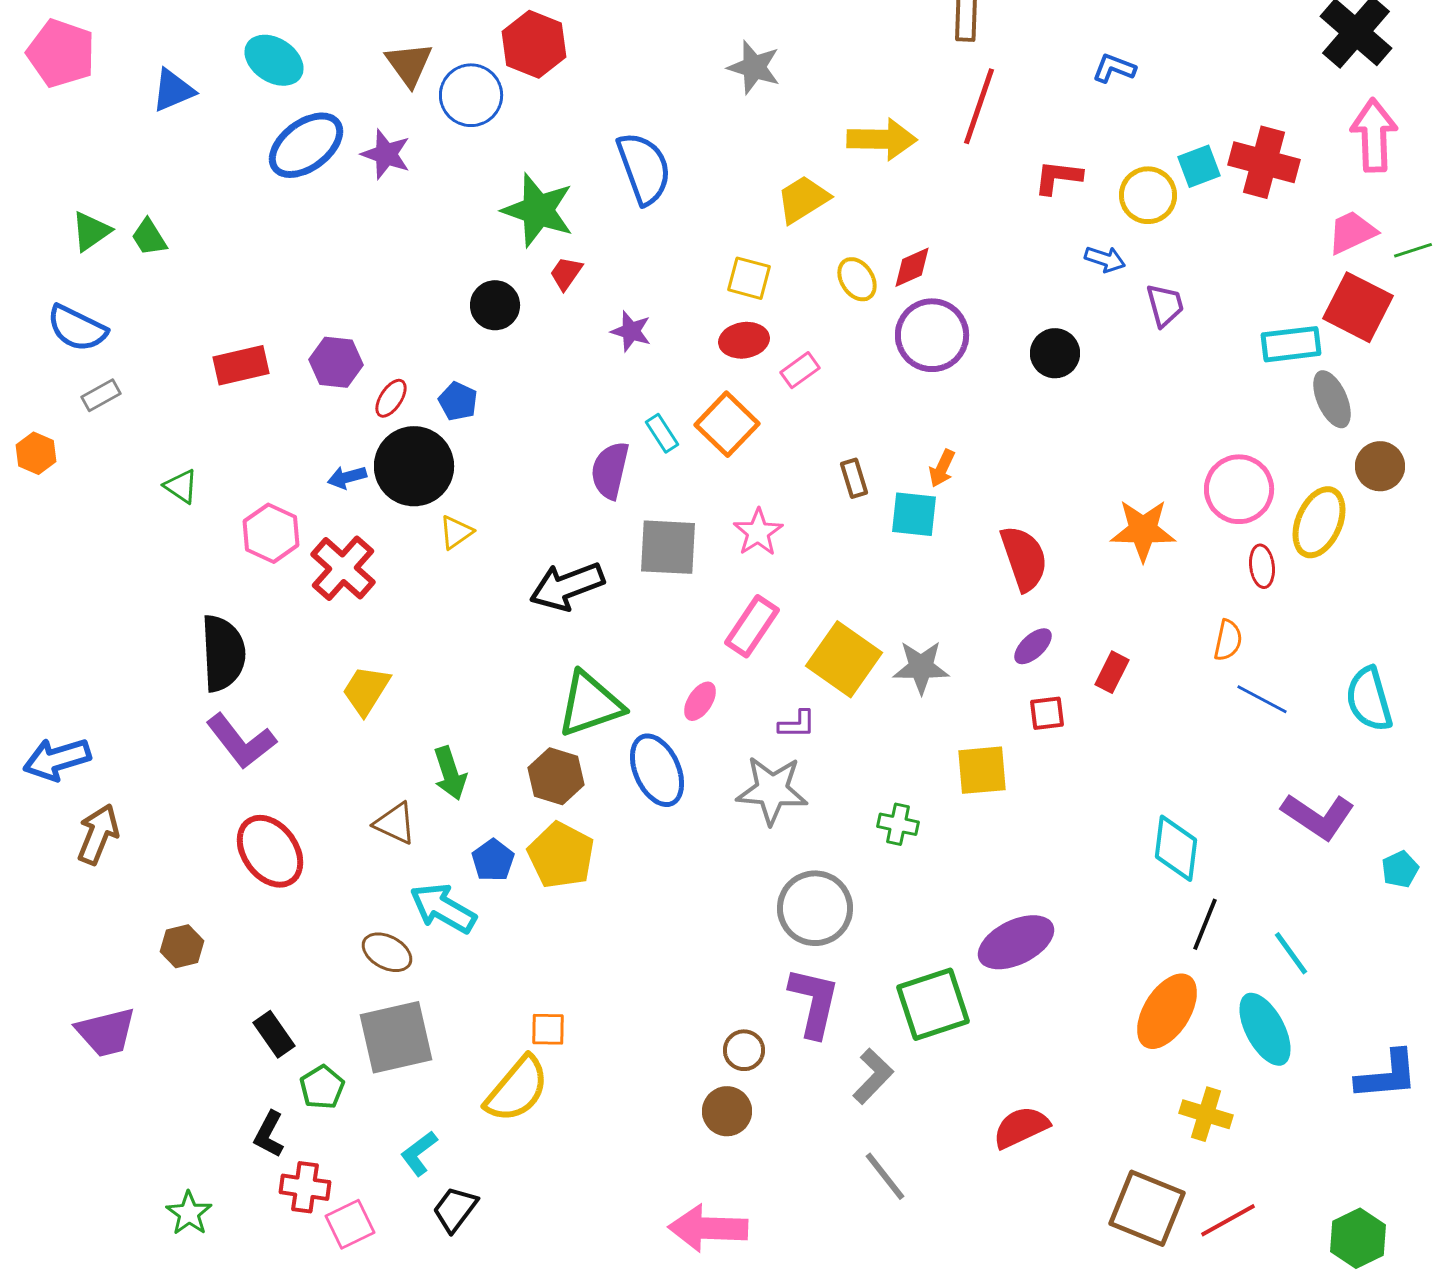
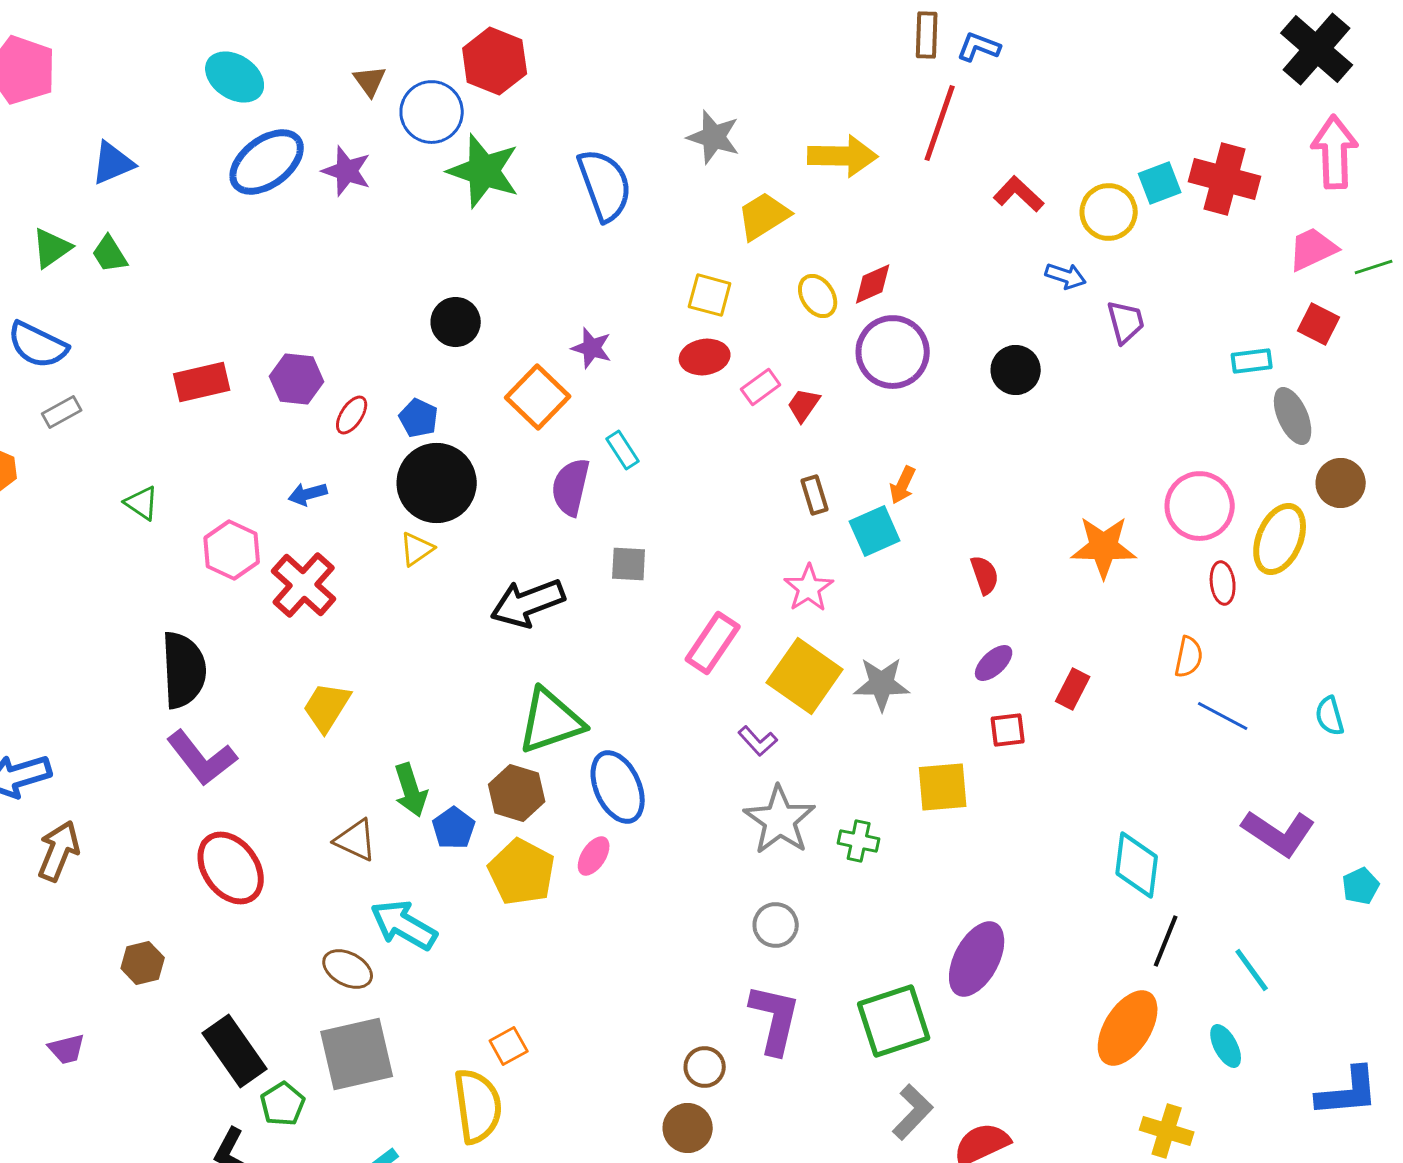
brown triangle: (409, 64) -> (370, 81), size x0.7
gray star: (754, 67) -> (714, 137), moved
blue L-shape: (1114, 68) -> (979, 47), moved
blue triangle: (173, 90) -> (113, 163), moved
red L-shape: (1058, 177) -> (1019, 194), turned 36
green star: (538, 210) -> (484, 171), moved
red trapezoid: (566, 273) -> (804, 405), moved
red square: (1358, 307) -> (1319, 324), size x0.6
cyan rectangle: (1291, 344) -> (1252, 361), size x0.7
orange square: (727, 424) -> (538, 397), moved
black circle: (414, 466) -> (437, 483), moved
cyan square: (914, 514) -> (875, 531), turned -30
pink star: (758, 532) -> (809, 588), moved
gray square: (668, 547) -> (629, 564), size x0.6
red semicircle: (1024, 558) -> (985, 575), size x0.6
cyan semicircle: (1369, 699) -> (1330, 716), size x0.6
pink ellipse: (700, 701) -> (594, 856), moved
purple L-shape: (797, 724) -> (758, 741), turned 48
gray star: (772, 790) -> (780, 820), moved, turned 30
blue pentagon: (493, 860) -> (454, 828), moved
gray circle: (815, 908) -> (776, 925), size x0.6
purple ellipse: (1016, 942) -> (977, 959), turned -36
orange square: (548, 1029) -> (509, 1046), turned -30
cyan ellipse: (1265, 1029) -> (1226, 1046), size x0.6
purple trapezoid: (106, 1032) -> (67, 1049), size x0.6
black rectangle: (274, 1034) -> (235, 1051), size x1.5
gray L-shape: (873, 1076) -> (913, 1112), moved
yellow semicircle: (517, 1089) -> (478, 1106), turned -48

